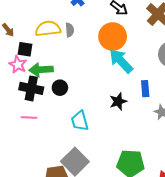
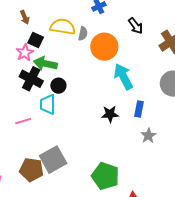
orange circle: (113, 37) -> (104, 47), moved
pink line: (29, 117) -> (23, 121), moved, turned -35
cyan trapezoid: (80, 121) -> (48, 104), moved

